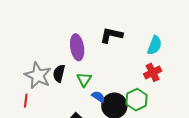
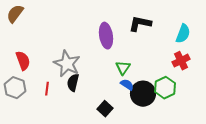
black semicircle: (59, 73) -> (73, 83), moved
green triangle: (84, 79) -> (123, 68), moved
red line: (26, 101) -> (47, 89), moved

